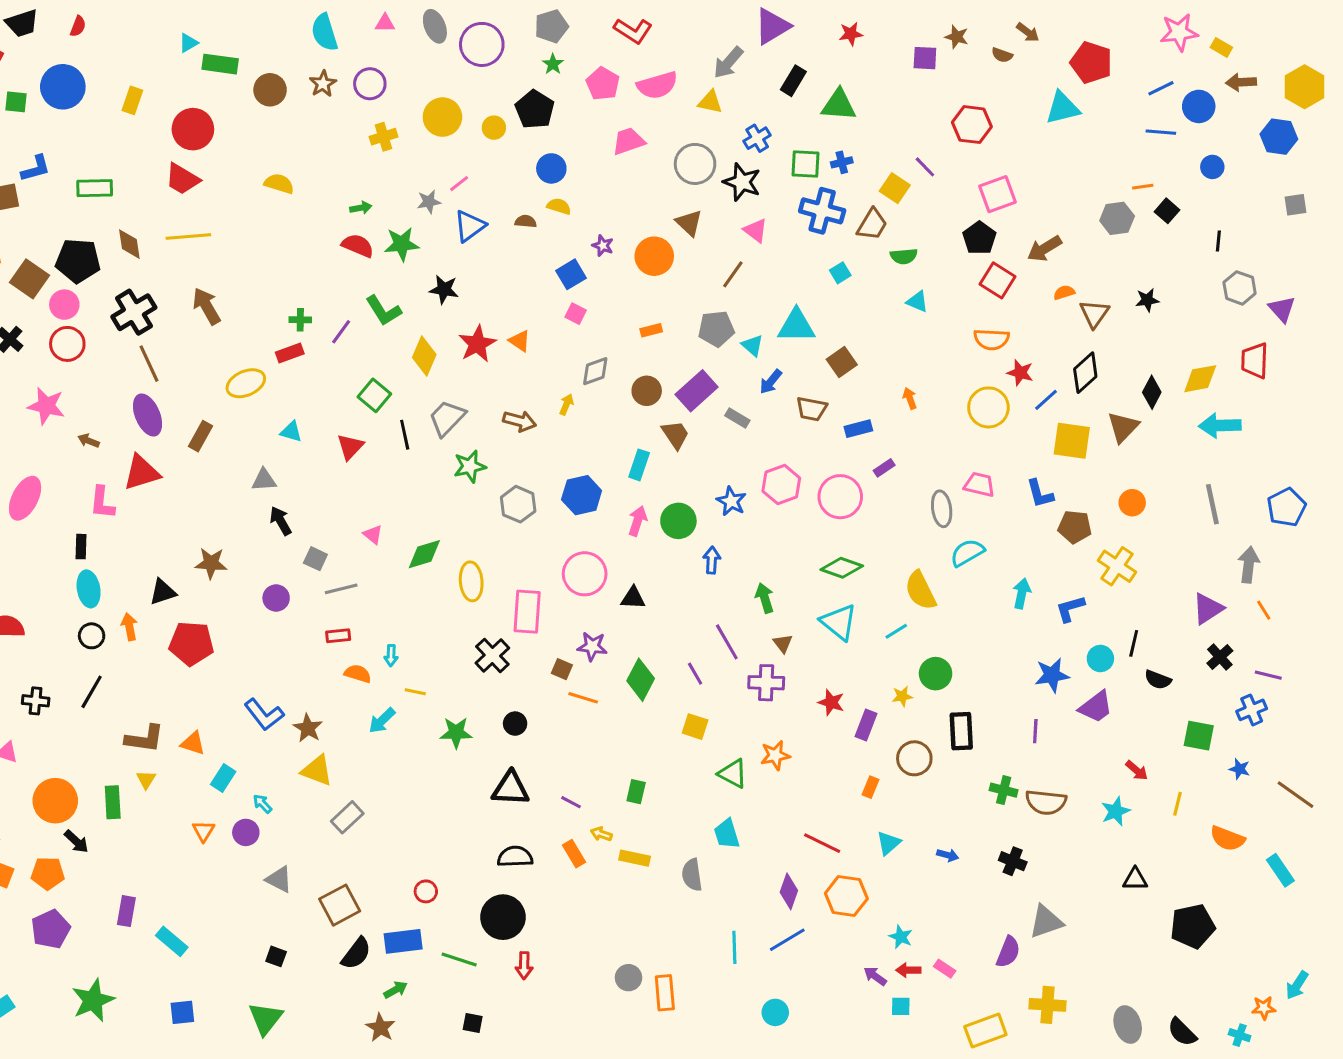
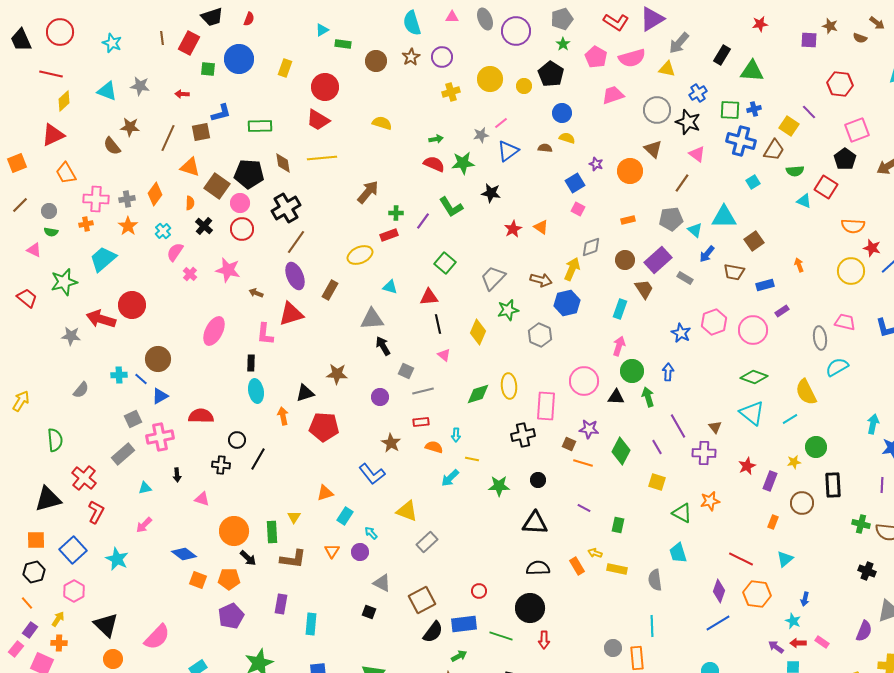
purple triangle: (772, 26) -> (652, 19), moved
green rectangle: (220, 64) -> (343, 44), size x0.7
red square: (998, 280) -> (826, 187), moved
brown arrow: (207, 306) -> (368, 192), moved, turned 70
red star: (477, 344) -> (513, 229), size x0.7
yellow diamond: (424, 356) -> (478, 332), moved
brown line: (149, 364) -> (296, 242), turned 60
yellow arrow: (566, 404) -> (572, 269), size x1.6
black line: (405, 435) -> (438, 324), moved
red triangle: (350, 447) -> (429, 297), turned 42
gray triangle: (264, 480) -> (372, 319), size x1.4
blue hexagon: (582, 495) -> (567, 303), moved
green circle: (678, 521) -> (632, 371), moved
green diamond: (424, 554) -> (478, 394), moved
cyan arrow: (1022, 593) -> (873, 424), moved
green arrow: (765, 598) -> (648, 397), moved
black circle: (92, 636) -> (237, 440), moved
black cross: (492, 655) -> (523, 435), turned 30
red star: (831, 702) -> (747, 466), turned 30
brown star: (308, 728) -> (391, 443), moved
brown L-shape: (144, 739) -> (293, 559), moved
orange triangle: (193, 743) -> (325, 493), turned -36
purple line: (571, 802) -> (584, 508), moved
blue arrow: (948, 855) -> (805, 599), moved, turned 88
cyan rectangle: (172, 941) -> (311, 624), turned 55
cyan line: (734, 947) -> (652, 626), moved
black square: (276, 956) -> (369, 612), moved

